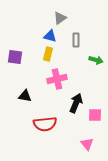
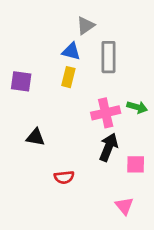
gray rectangle: (76, 40) -> (108, 57), size x1.5
green arrow: (96, 60) -> (137, 107), moved
pink cross: (57, 79) -> (106, 113), moved
red semicircle: (45, 124) -> (64, 177), size x0.6

